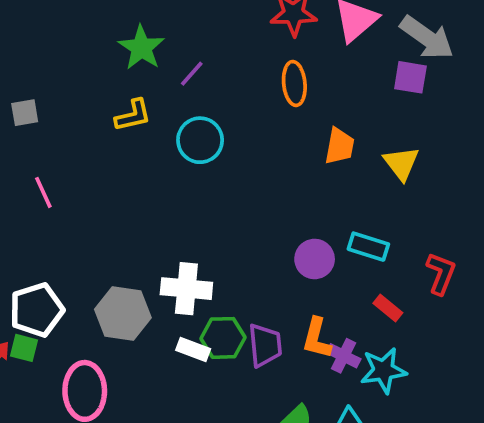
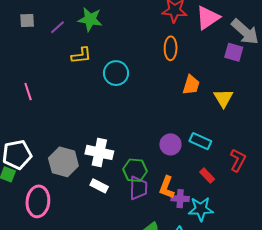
green star: (141, 48) -> (90, 19), turned -30
purple line: (192, 74) -> (57, 27), moved
gray square: (25, 113) -> (27, 21), moved
green hexagon: (223, 338) -> (135, 170), moved
purple cross: (344, 356) -> (180, 199), turned -30

